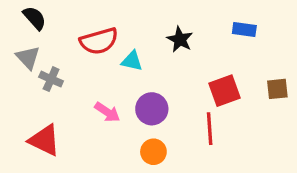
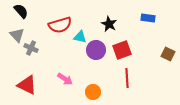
brown square: (277, 89) -> (168, 54), turned 32
red square: (224, 91) -> (122, 50), moved
purple circle: (152, 109) -> (96, 50), moved
pink arrow: (107, 112) -> (65, 79), moved

